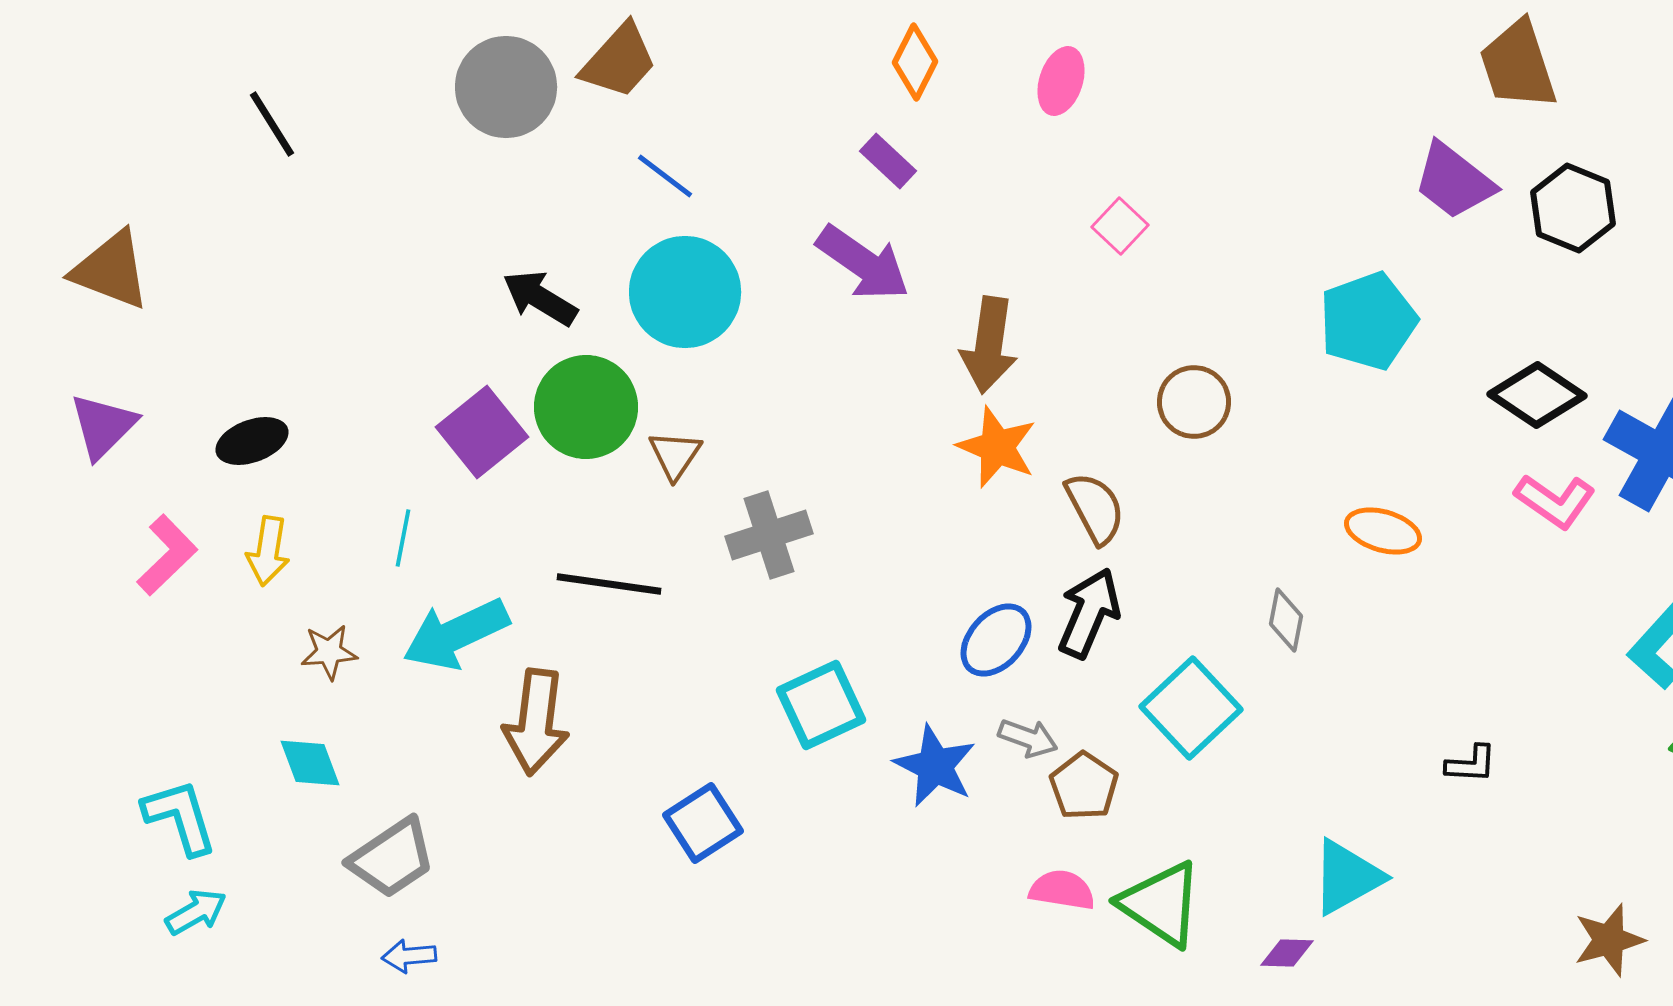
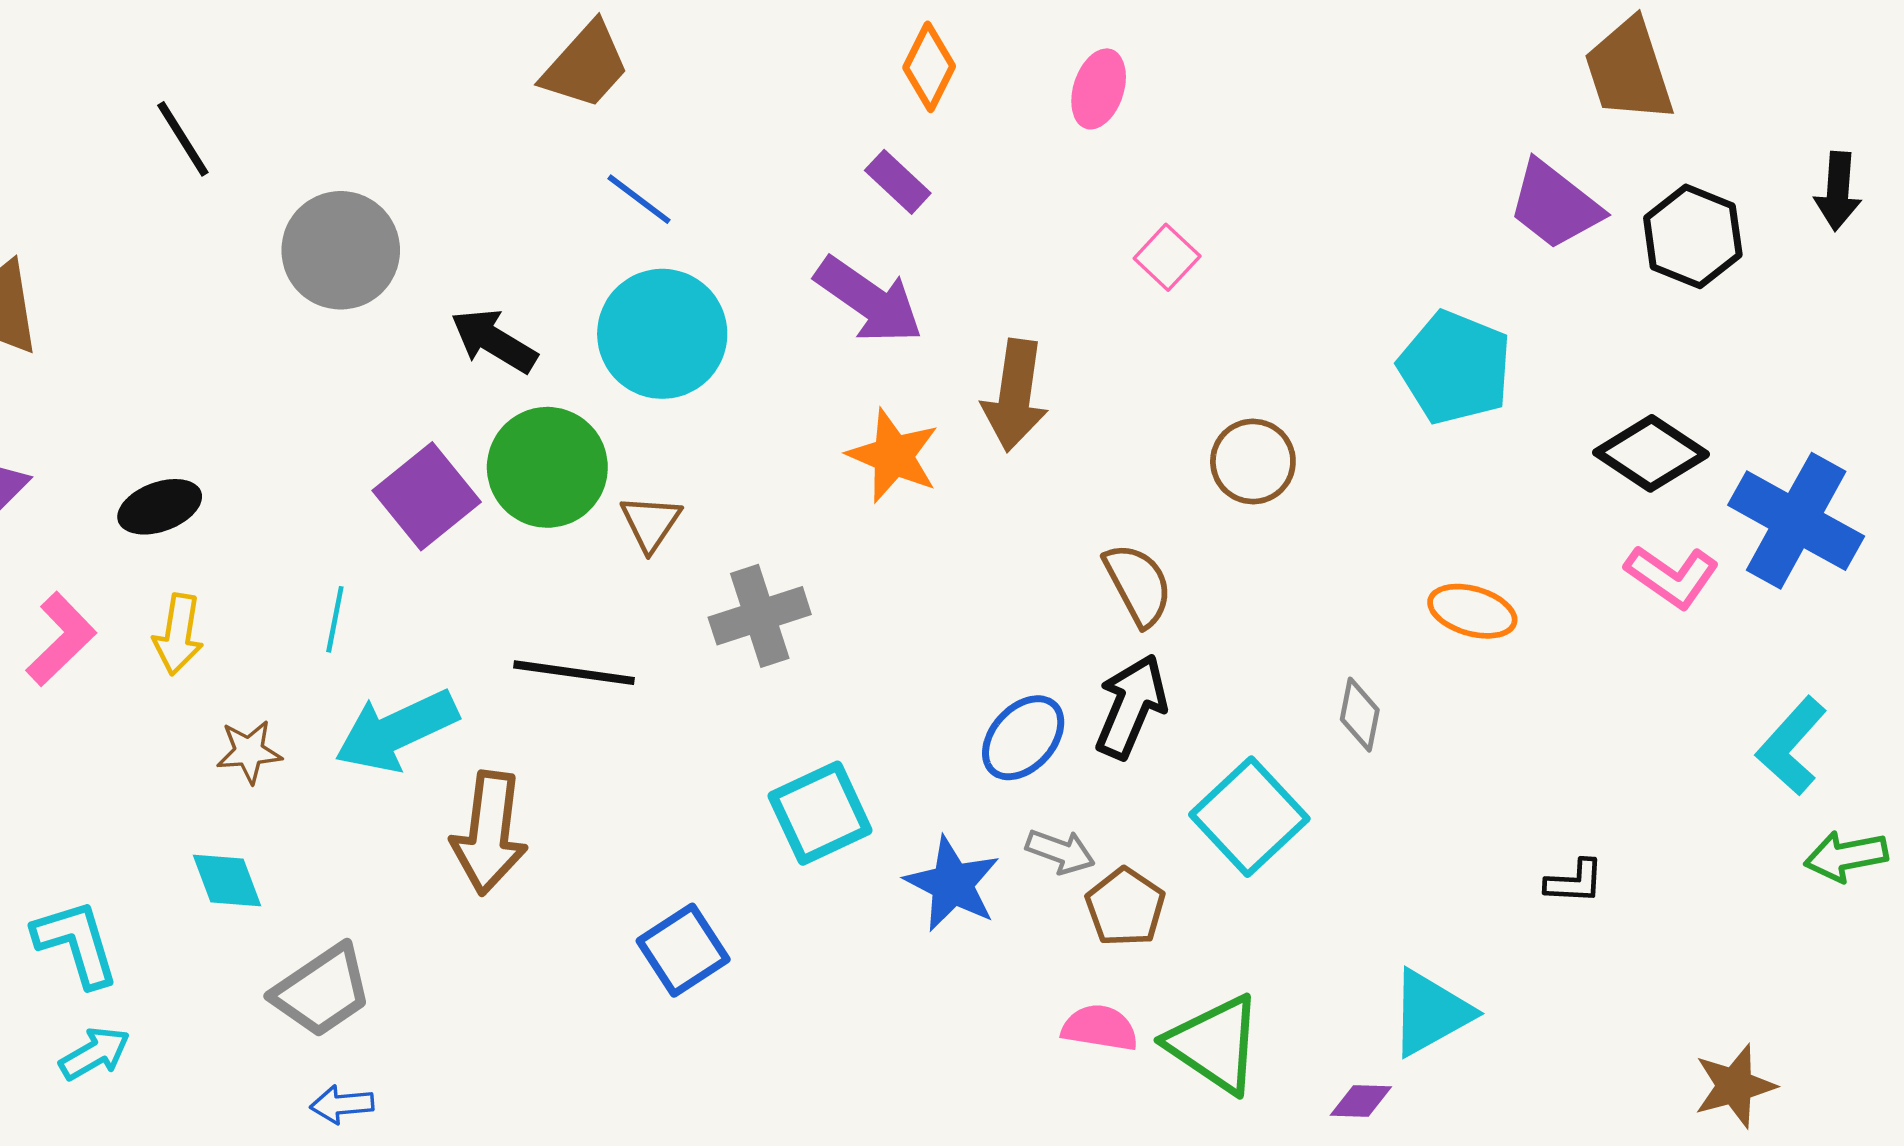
gray circle: (506, 87) -> (341, 250), moved
cyan pentagon: (1368, 321) -> (1455, 367), turned -30
orange star: (997, 447) -> (893, 456), moved

